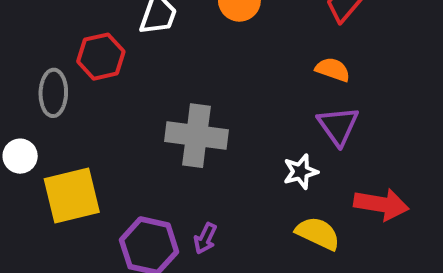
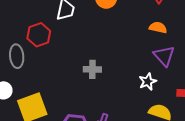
gray cross: (197, 136) -> (92, 69), size x0.6

